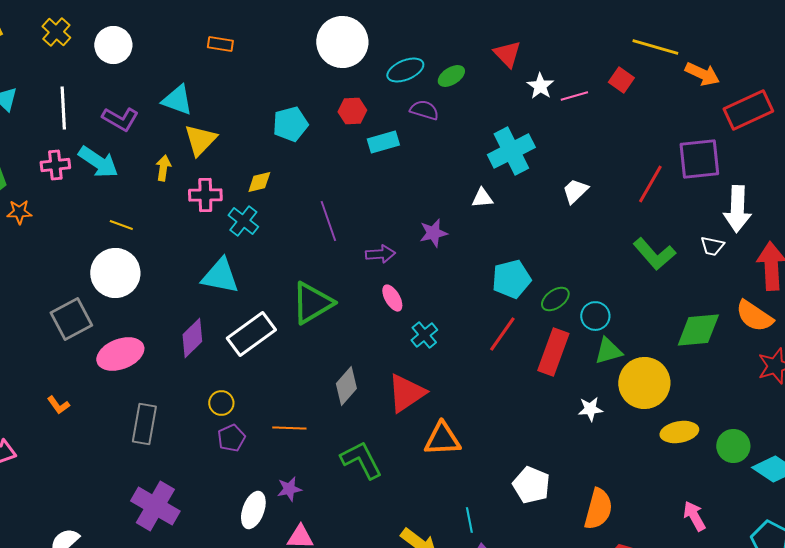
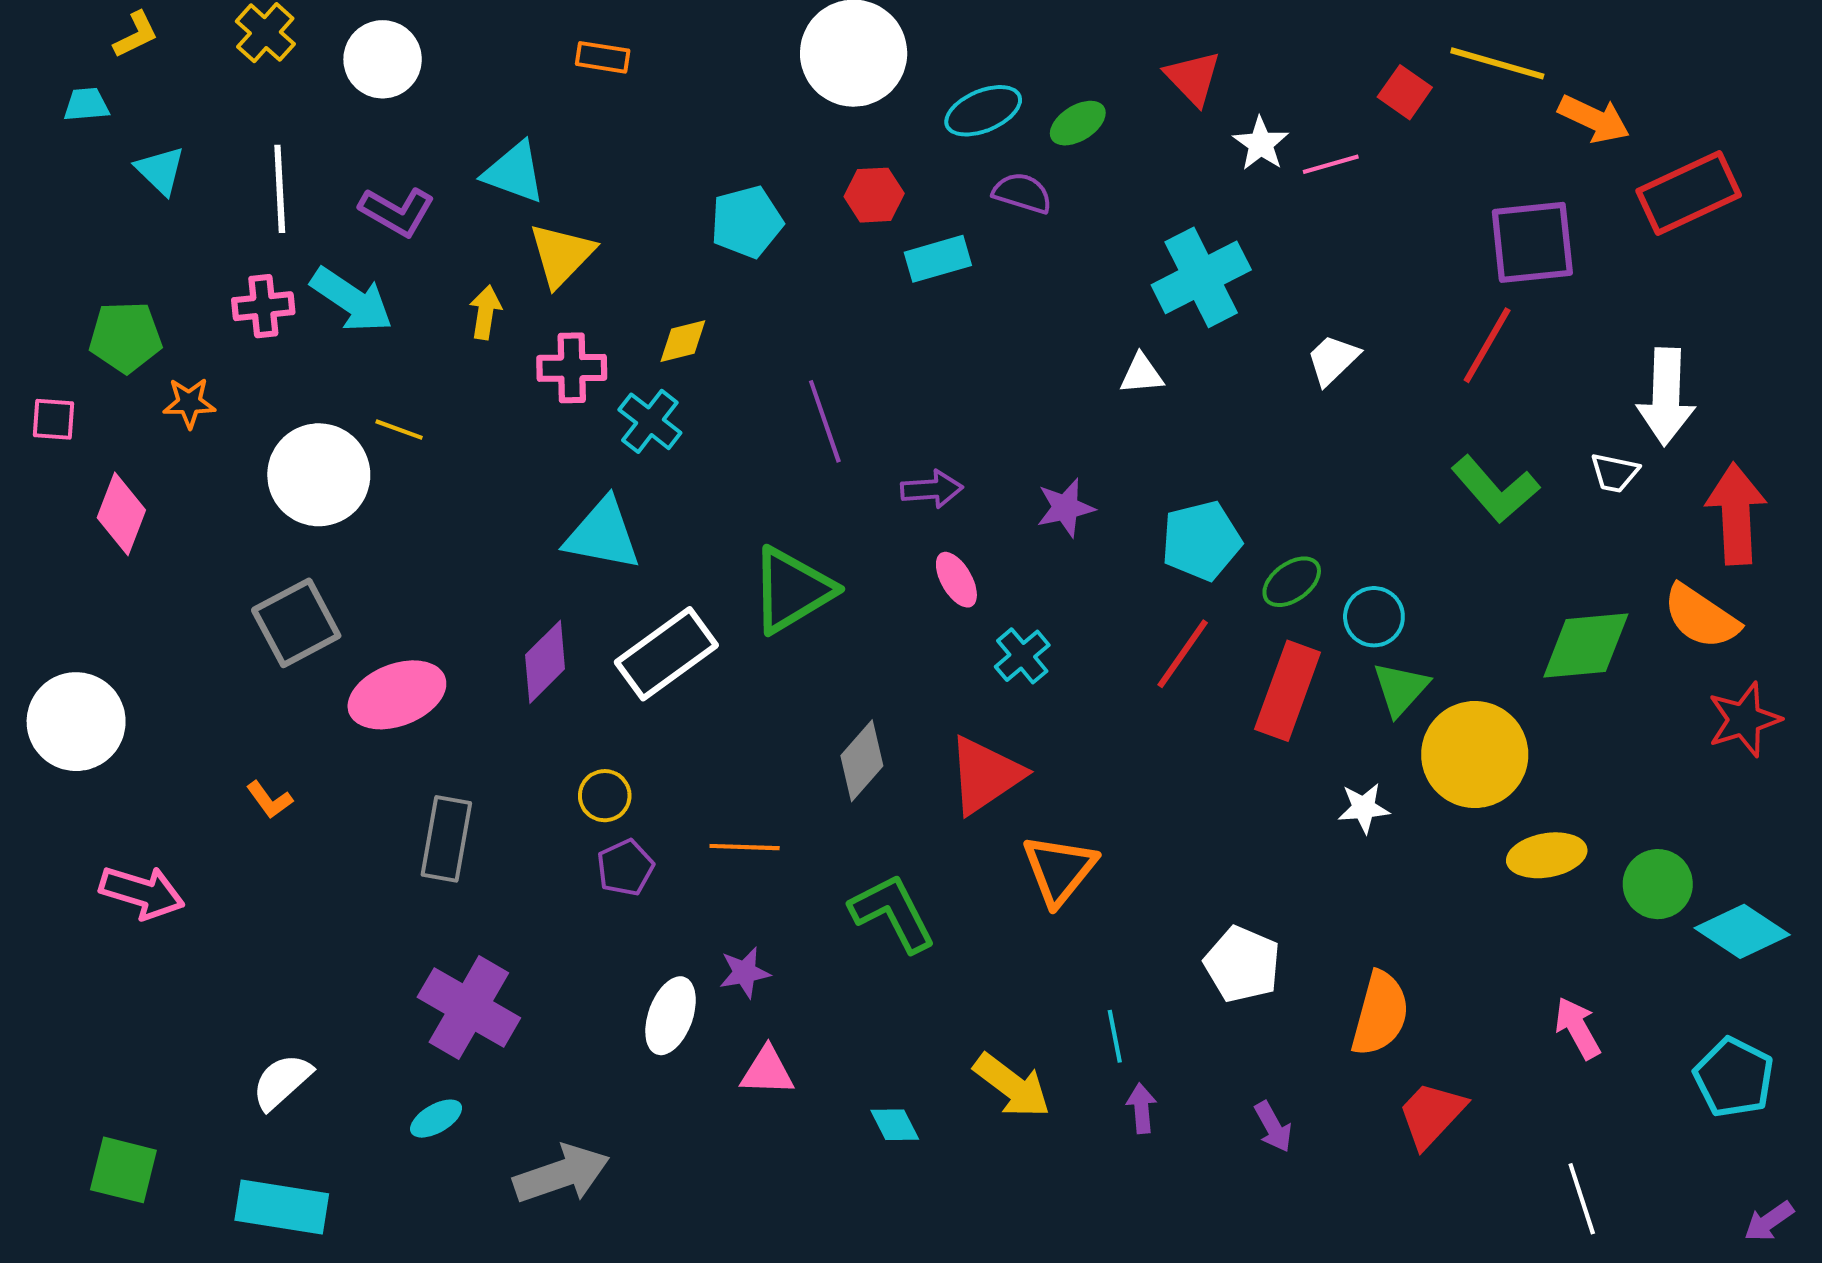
red square: (621, 80) -> (1405, 92), moved
purple square: (699, 159) -> (1532, 242), moved
purple star: (433, 233) -> (1065, 508), moved
white circle: (115, 273) -> (319, 475), moved
green triangle: (608, 351) -> (1401, 689), turned -32
orange triangle: (442, 439) -> (1059, 870), turned -48

